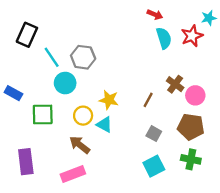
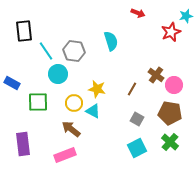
black rectangle: (27, 35) -> (24, 31), turned -30
cyan semicircle: (164, 38) -> (111, 41), moved
green cross: (191, 159) -> (170, 142), turned 30

